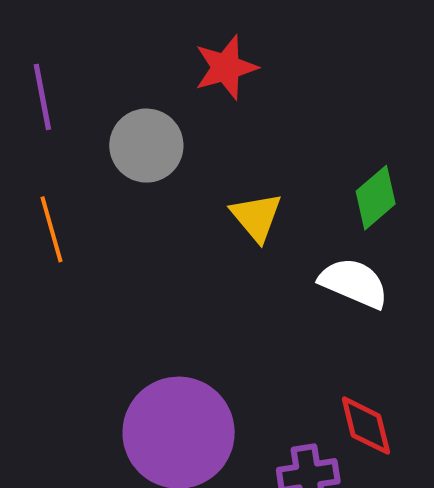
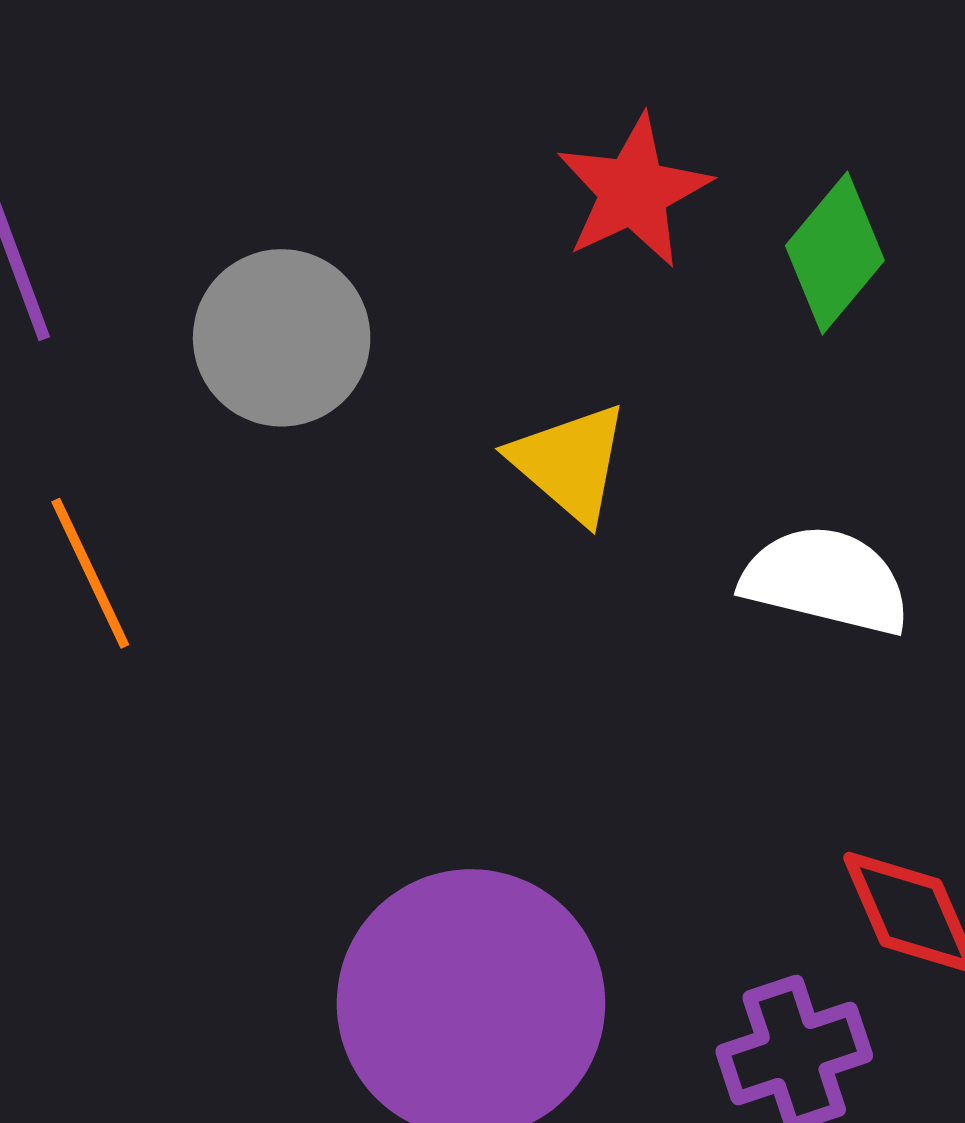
red star: (226, 67) -> (633, 191), moved
green diamond: (376, 198) -> (835, 253), moved

